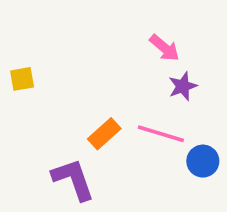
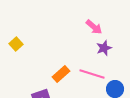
yellow square: (22, 79) -> (16, 44), turned -32

